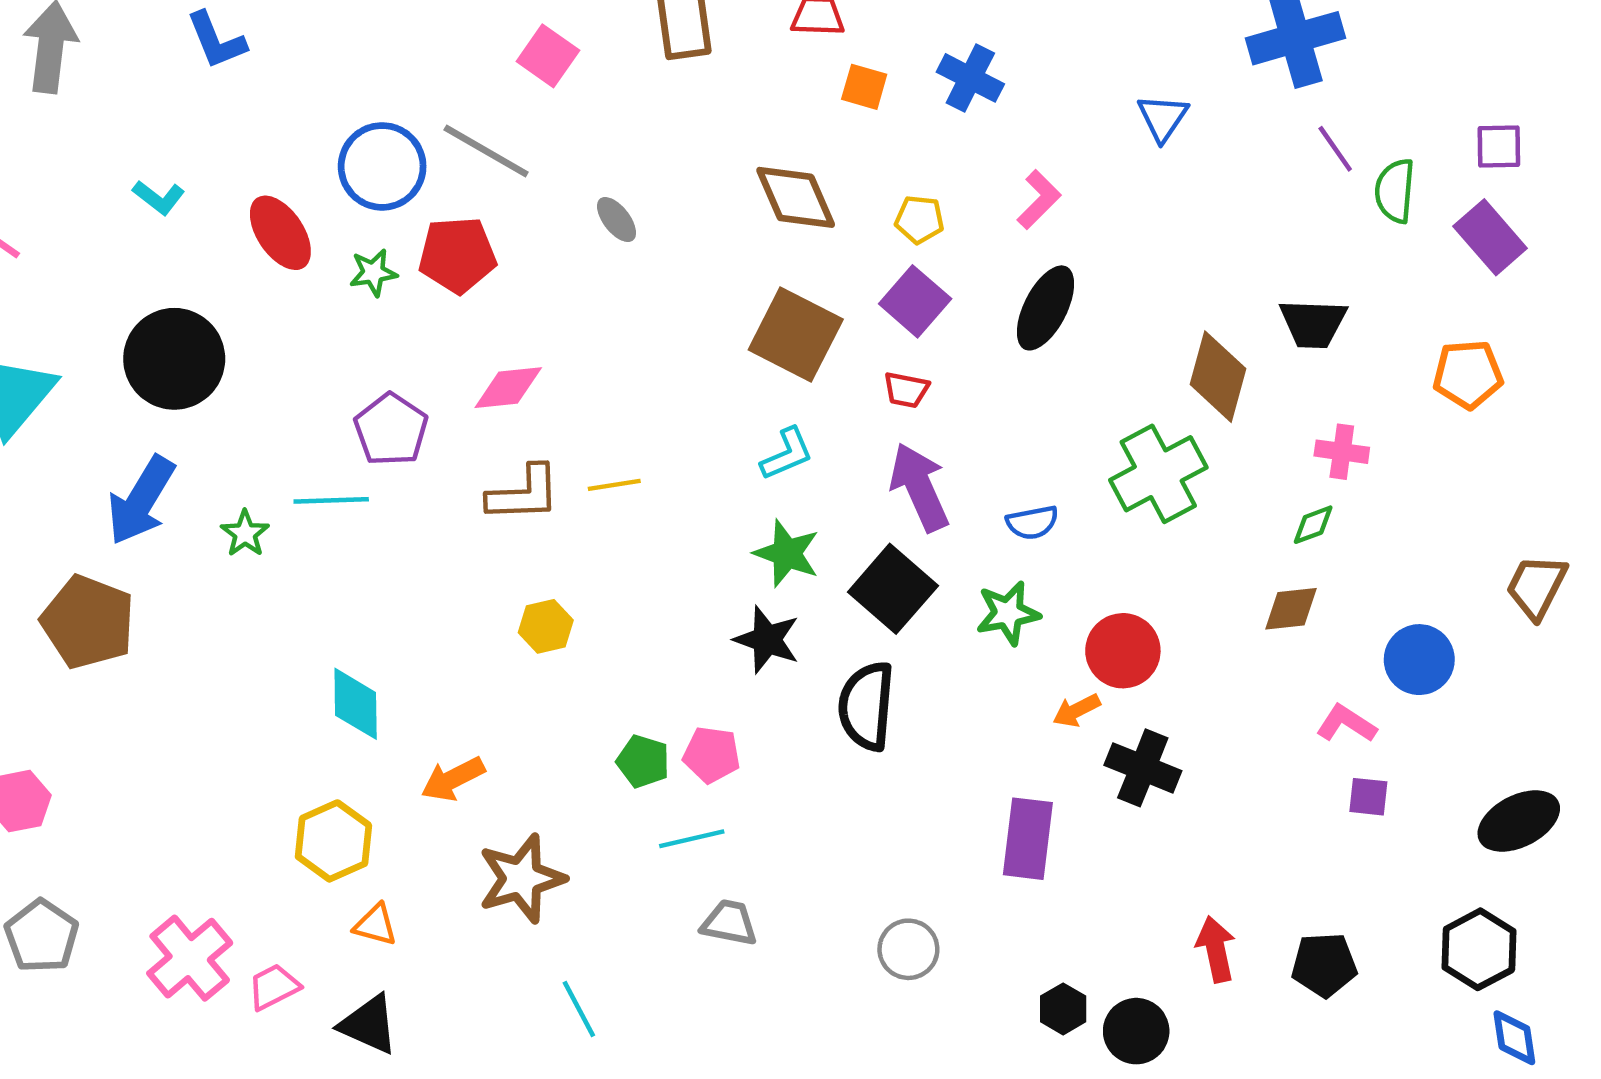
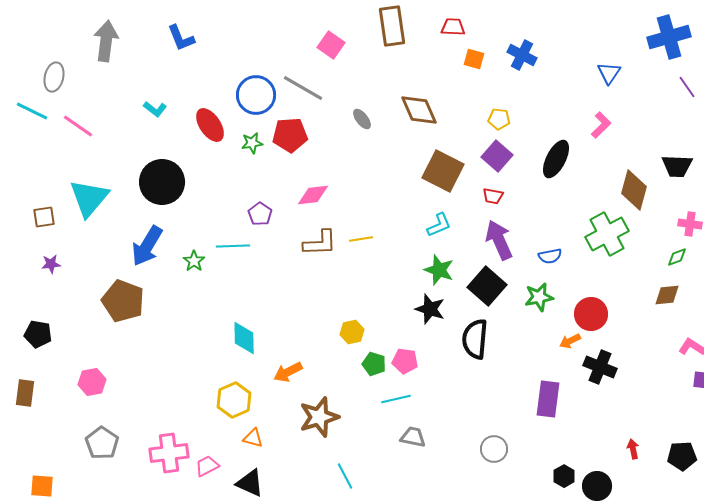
brown diamond: (796, 197) -> (419, 110), moved
pink L-shape: (1039, 200) -> (601, 125), moved
purple pentagon: (391, 430) -> (260, 214), size x0.7
yellow hexagon: (546, 626) -> (352, 332), moved
red arrow: (1216, 949) -> (633, 449), size x0.7
pink cross: (190, 958) -> (169, 453), turned 33

